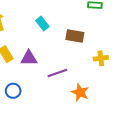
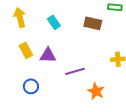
cyan rectangle: (42, 23) -> (54, 22), moved
brown rectangle: (75, 36) -> (93, 23), moved

